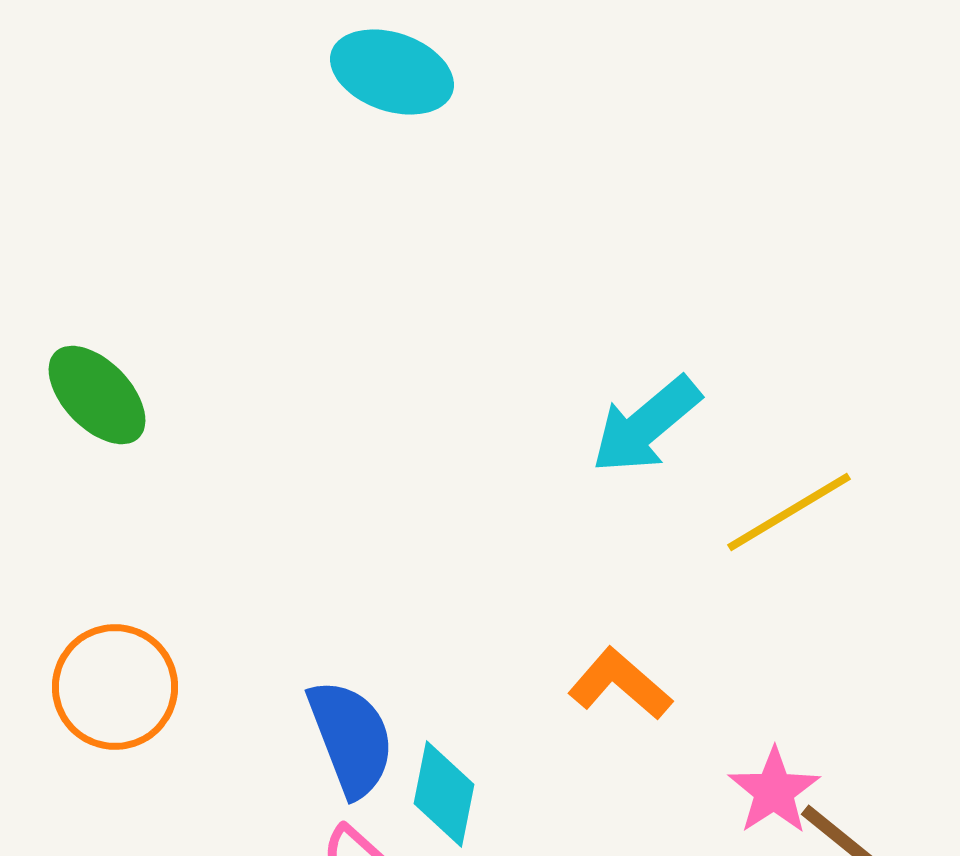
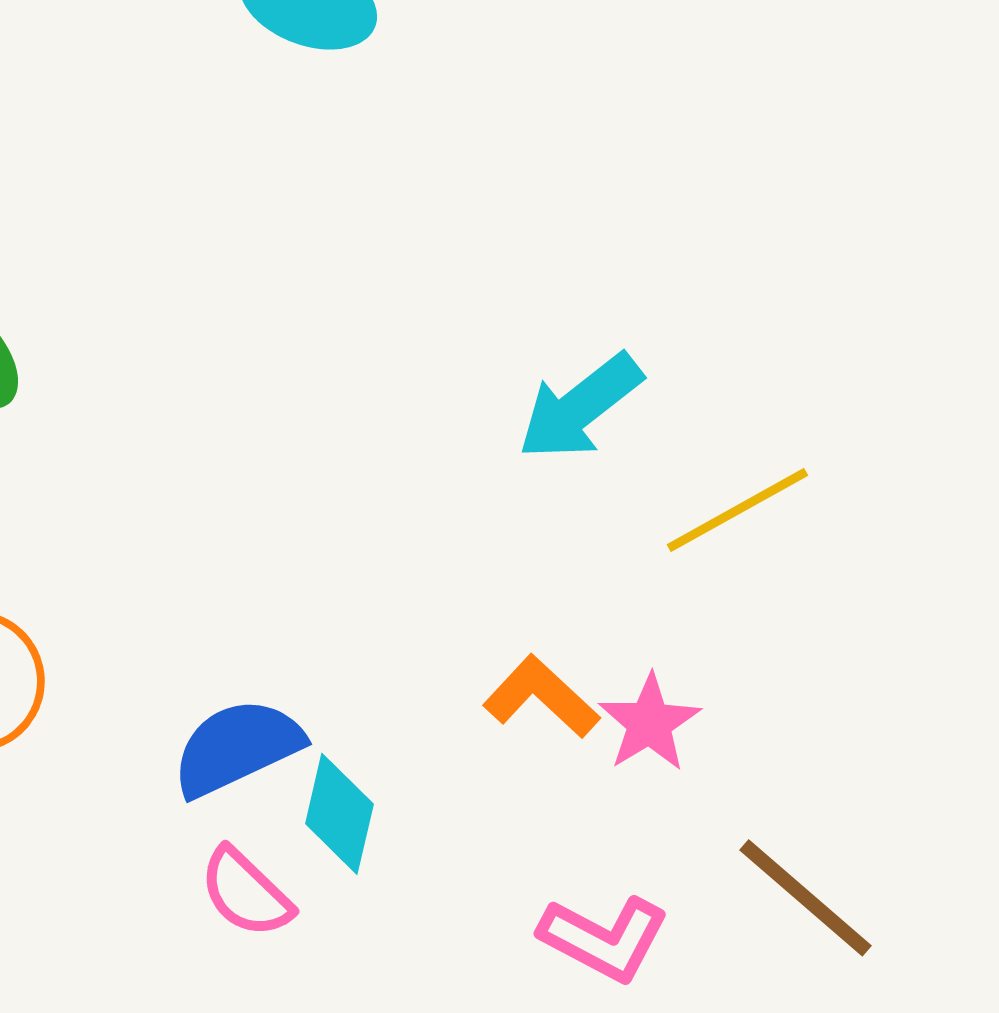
blue semicircle: (351, 738) -> (237, 747), turned -96
pink star: (774, 791) -> (649, 723), moved

